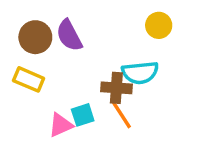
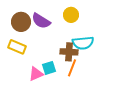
yellow circle: (159, 25) -> (71, 15), moved
purple semicircle: (69, 35) -> (41, 21), turned -30
orange line: (122, 115) -> (72, 68), turned 54

